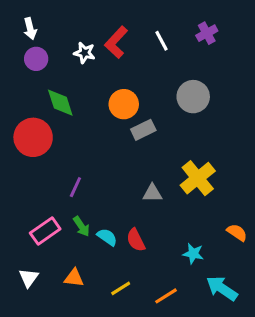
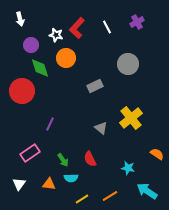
purple circle: (36, 59) -> (31, 45), moved
orange circle: (124, 104) -> (66, 58), moved
gray triangle: (152, 193) -> (101, 128), turned 40
green arrow: (81, 226) -> (63, 160), moved
cyan semicircle: (107, 237) -> (71, 178), moved, turned 144
yellow line: (121, 288) -> (82, 199), moved

